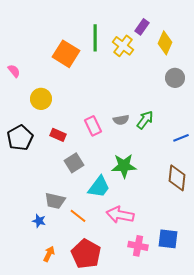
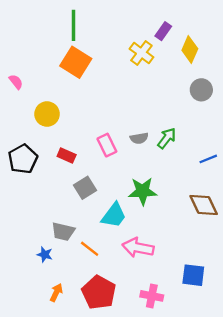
green line: (95, 38) -> (73, 25), moved
brown diamond: (177, 178) -> (204, 205), turned -32
pink cross: (138, 246) -> (152, 296), moved

